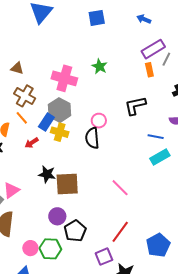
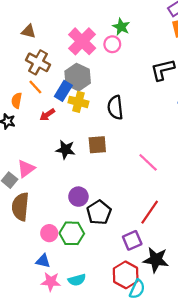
pink cross: (64, 78) -> (82, 41), turned 30
pink circle: (99, 121) -> (112, 44), moved
brown square: (67, 184) -> (97, 145), moved, size x0.7

